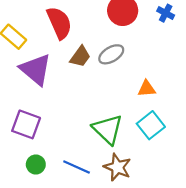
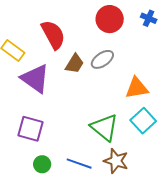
orange triangle: (147, 89) -> (137, 88), size x1.4

